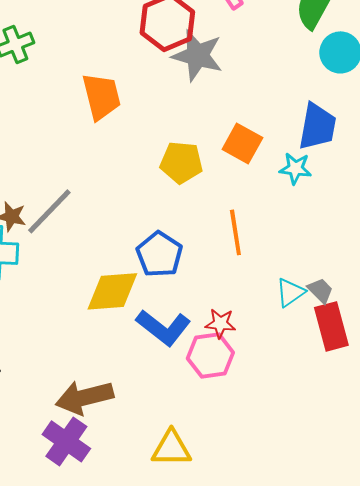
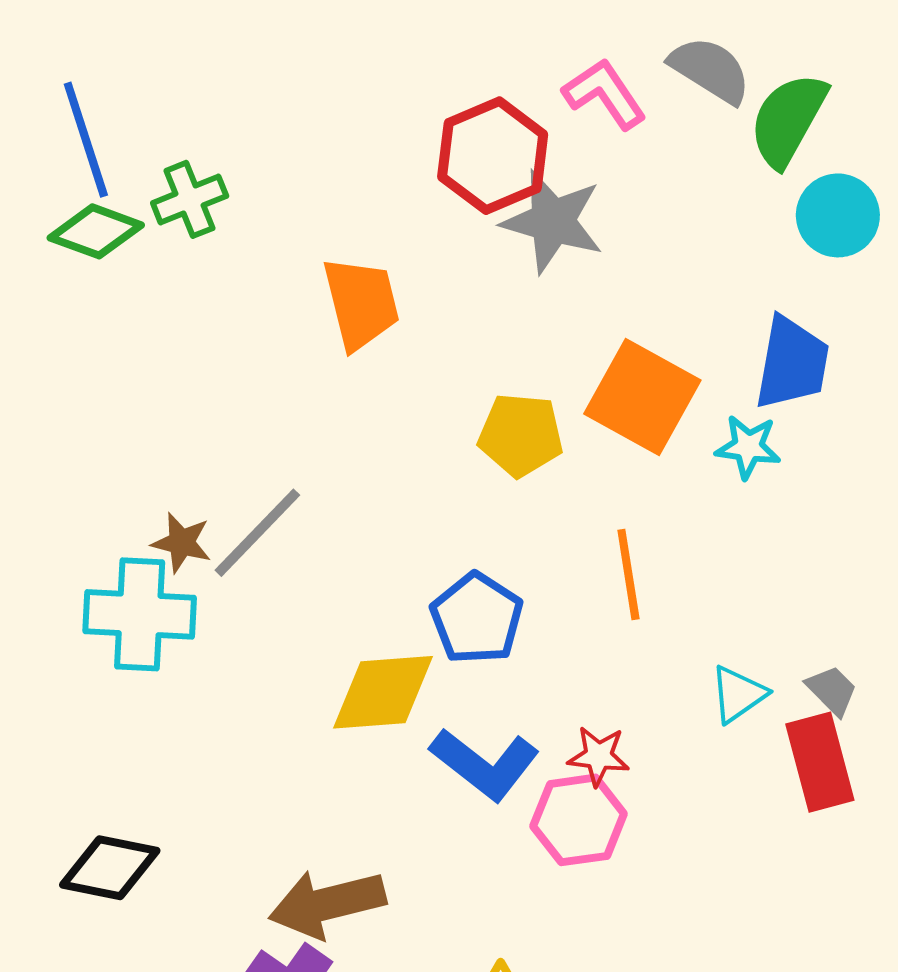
orange square: (242, 143) -> (642, 397), size x1.4
gray trapezoid: (320, 290) -> (832, 690), moved

